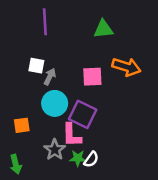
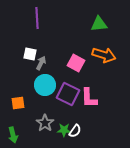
green triangle: (103, 29) -> (99, 24), moved
pink square: (92, 77) -> (76, 63), turned 30
pink L-shape: (72, 135) -> (89, 98), moved

